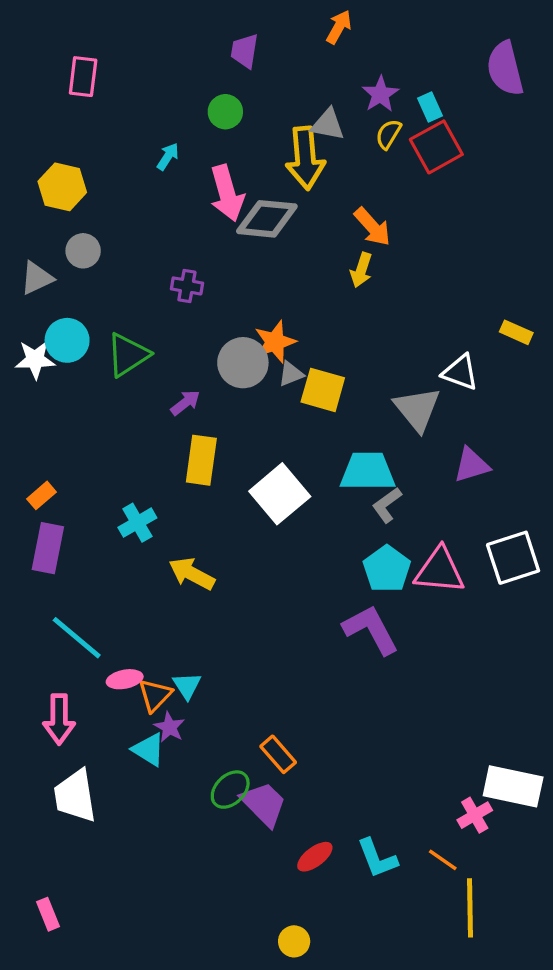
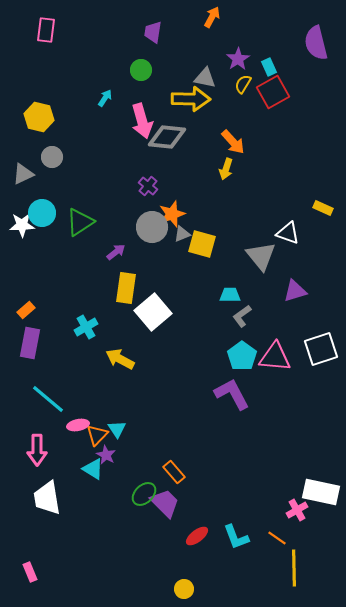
pink rectangle: (83, 77) -> (46, 30), moved
yellow arrow: (305, 158) -> (191, 99), turned -84
purple cross: (187, 286) -> (148, 186), moved, turned 30
cyan trapezoid: (368, 471) -> (230, 295), size x0.6
white square: (280, 494) -> (153, 312), moved

